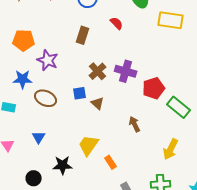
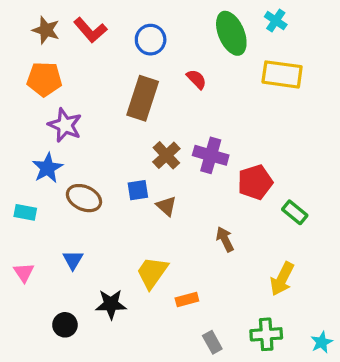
brown rectangle: (83, 35) -> (143, 98), size x1.5
orange pentagon: (24, 40) -> (44, 79), moved
purple star: (48, 60) -> (65, 125), moved
blue star: (23, 79) -> (48, 168), turned -30
green rectangle: (179, 107) -> (295, 212), size x0.7
orange rectangle: (111, 162) -> (187, 299), turned -72

